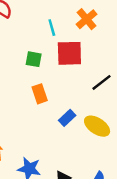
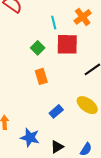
green square: (34, 59) -> (38, 48), turned 32
blue rectangle: (67, 118) -> (56, 111), moved

